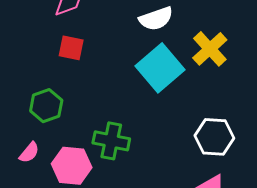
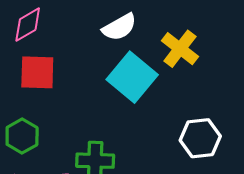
red square: (71, 48) -> (37, 72), size x1.4

